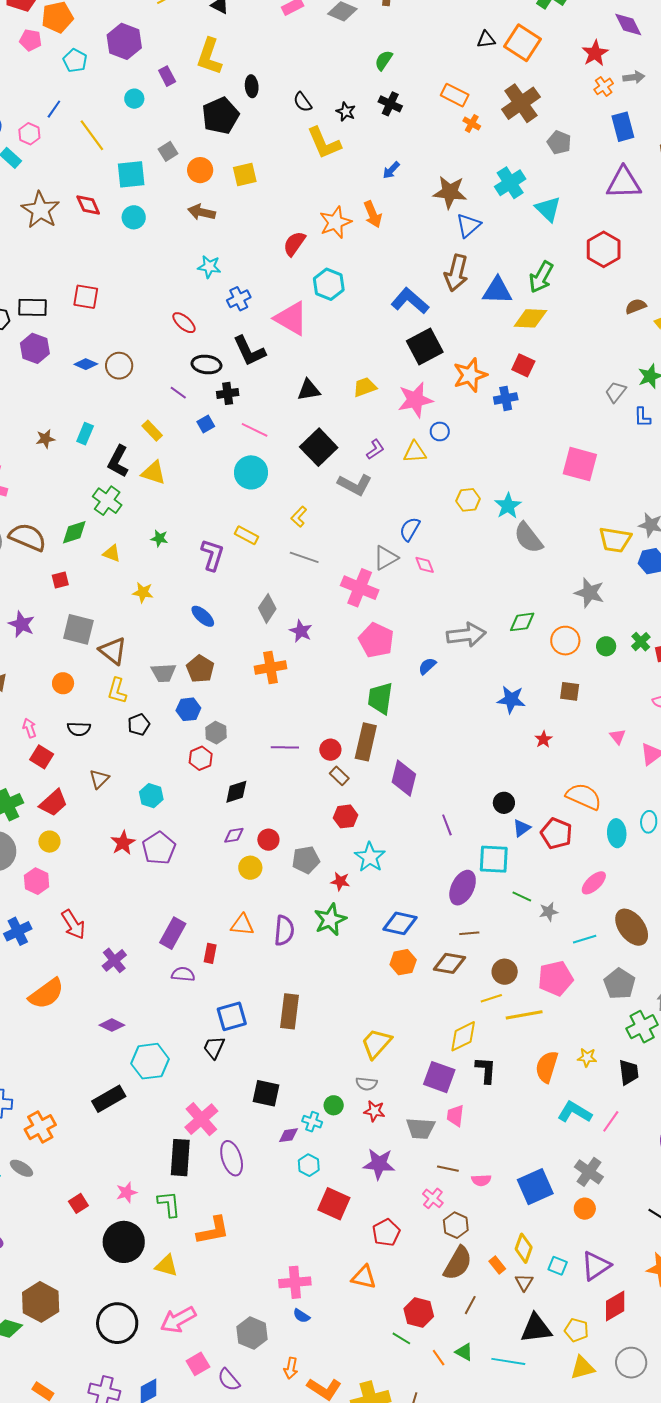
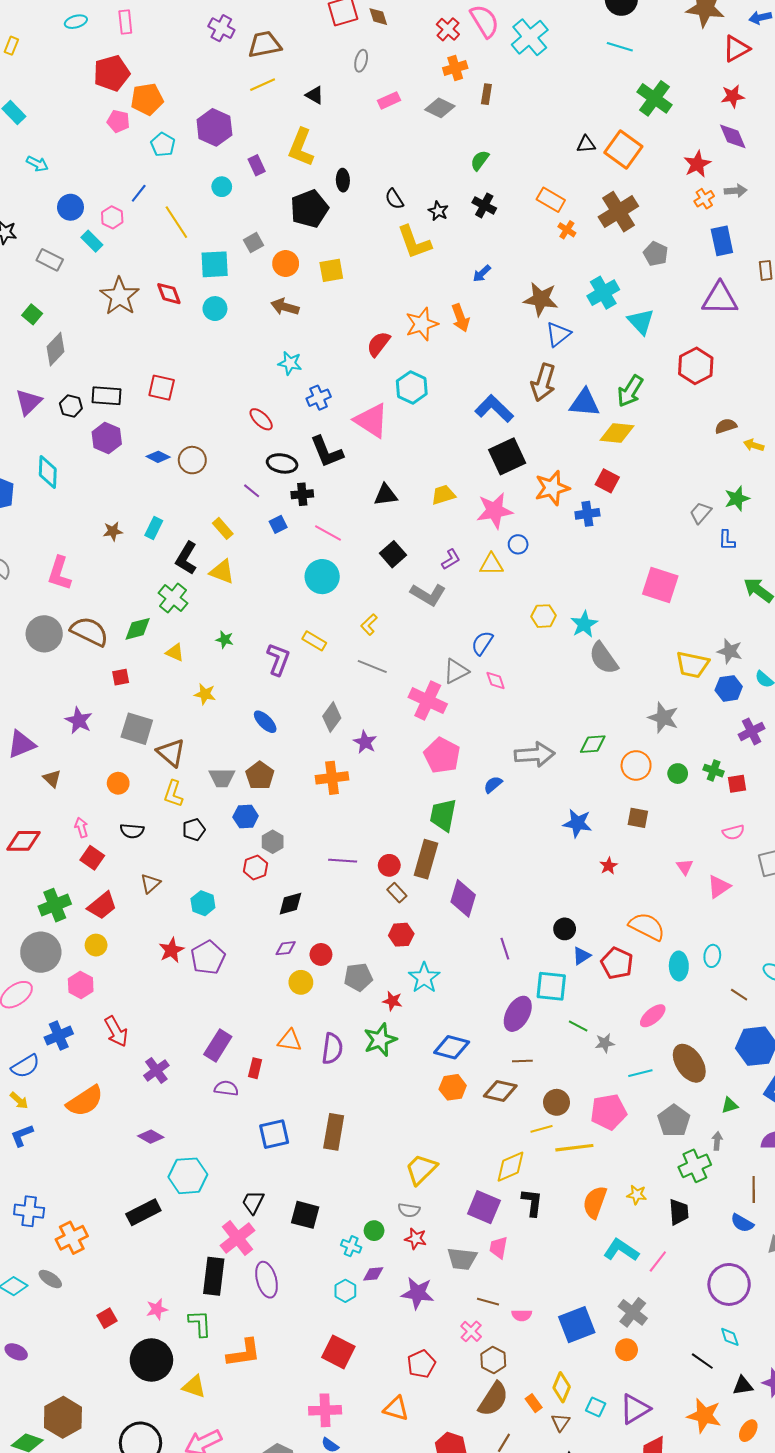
black square: (319, 447) -> (393, 554), size x0.7
green cross: (641, 642) -> (714, 771), turned -30
black trapezoid: (214, 1047) -> (253, 1202), moved
purple diamond: (288, 1135) -> (373, 1274), moved
red square: (334, 1204) -> (338, 1352), moved

